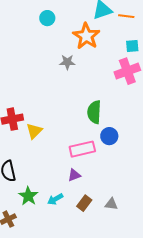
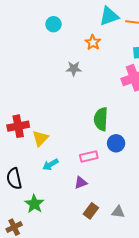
orange star: (86, 36) -> (93, 42), size x0.6
pink rectangle: (82, 149) -> (89, 156), size x0.7
cyan arrow: (55, 199) -> (50, 164), moved

